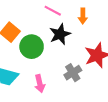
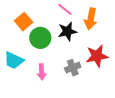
orange arrow: (83, 16) -> (91, 19), size x1.5

